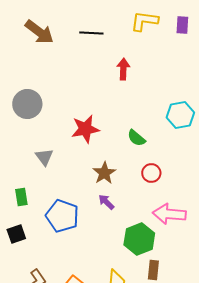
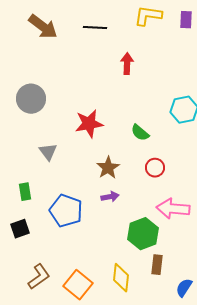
purple arrow: (106, 202) -> (110, 197), turned 126

